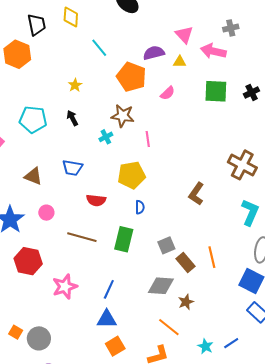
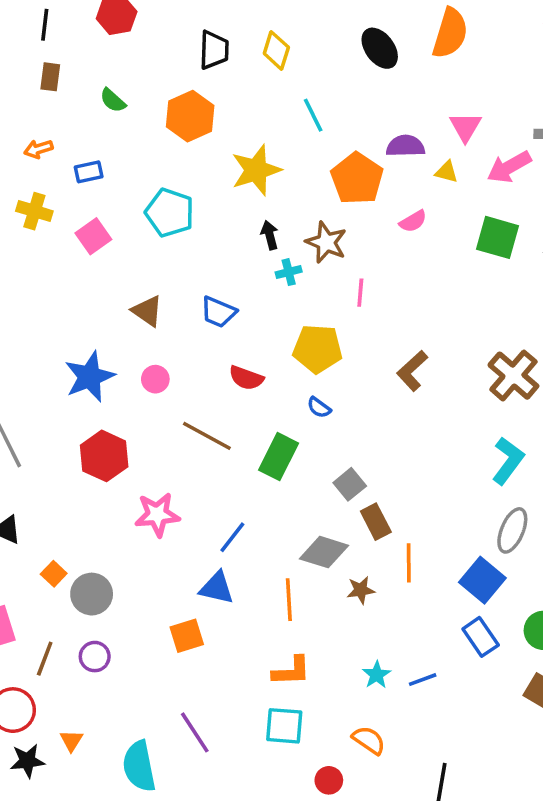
pink arrow: (213, 51) -> (509, 167), turned -55
orange hexagon: (17, 54) -> (190, 116), moved
yellow star: (75, 85) -> (256, 170), size x2.0
black arrow: (72, 118) -> (270, 235), moved
brown L-shape: (196, 194) -> (412, 371), moved
blue semicircle: (140, 207) -> (319, 408), turned 112
gray square: (166, 245) -> (350, 484), turned -30
orange line: (212, 257) -> (409, 563), moved
orange line: (169, 327) -> (289, 600), moved, turned 35
orange square: (115, 346) -> (187, 636), moved

